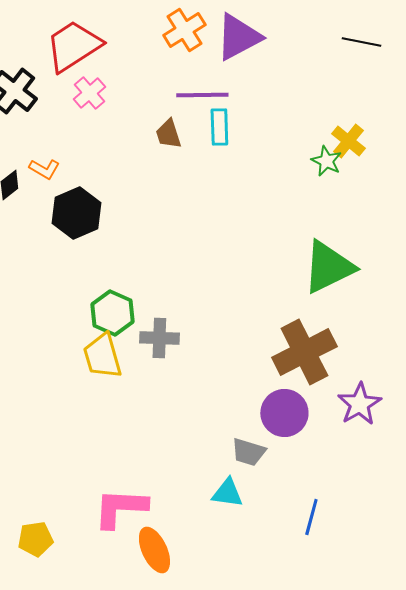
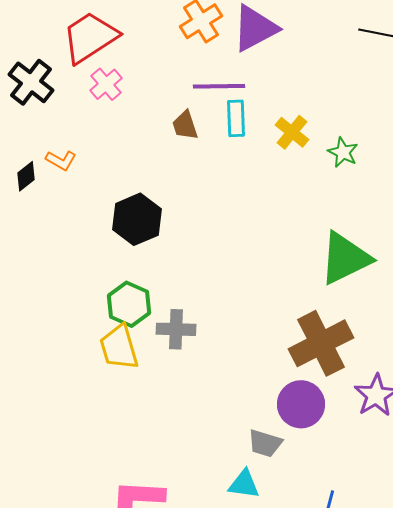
yellow cross: (348, 141) -> (292, 132), moved
black hexagon: (76, 213) -> (137, 219), moved

